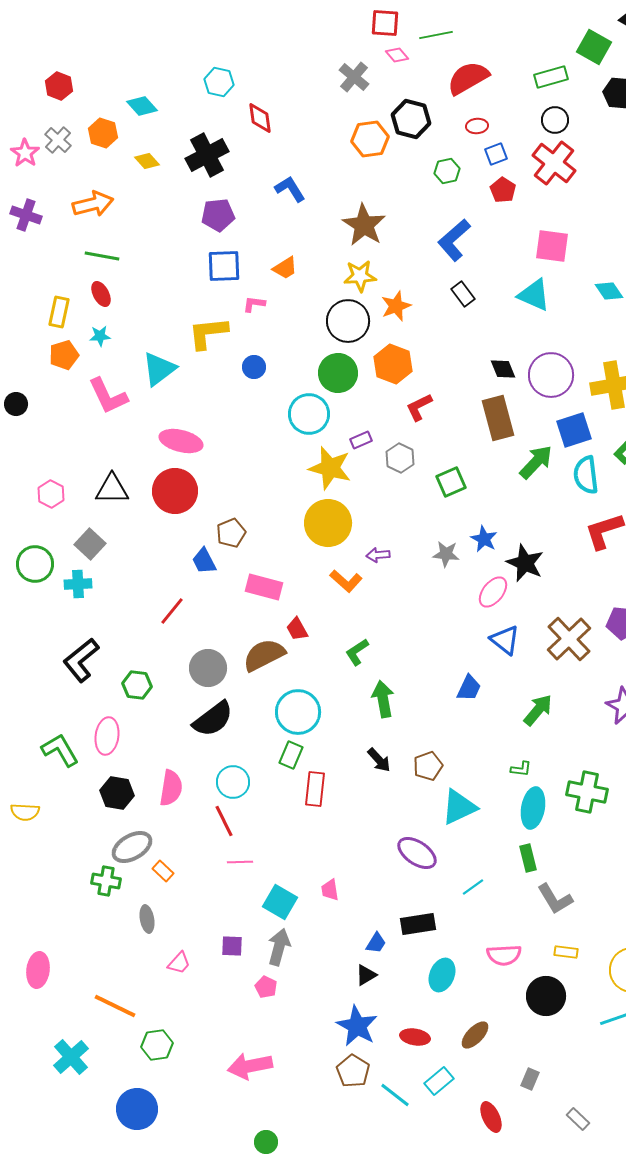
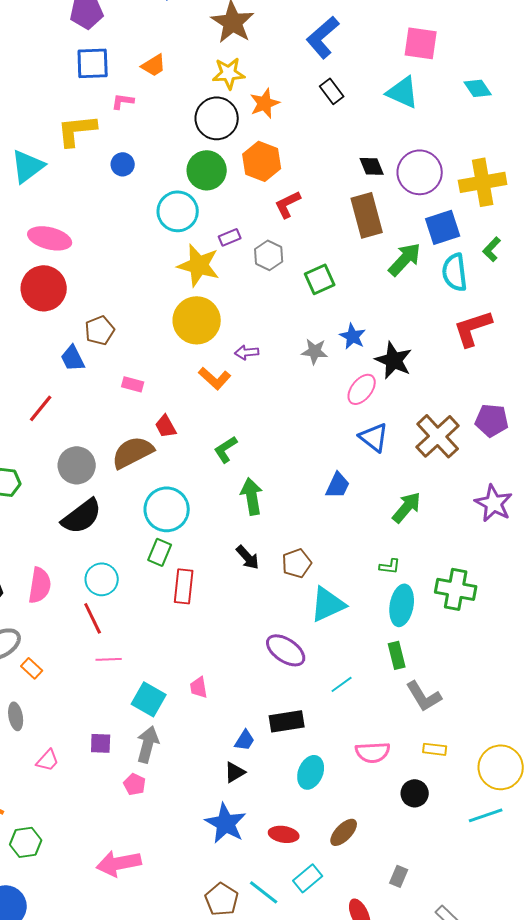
pink rectangle: (264, 587) -> (133, 384), size x0.6
black circle: (546, 996) -> (415, 793), size x0.7
brown pentagon: (353, 1071) -> (222, 899), moved

